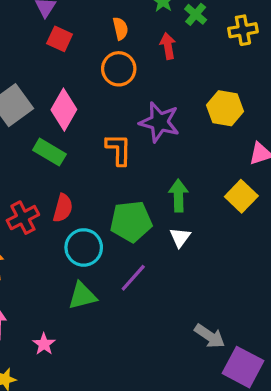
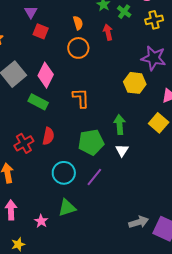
yellow hexagon: (225, 108) -> (135, 83), moved
purple star: (159, 122) -> (154, 58), moved
cyan circle: (84, 247) -> (64, 173), moved
green triangle: (82, 296) -> (67, 208), moved
gray arrow: (210, 336) -> (139, 222), moved, turned -48

